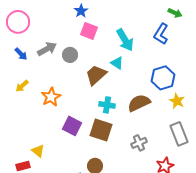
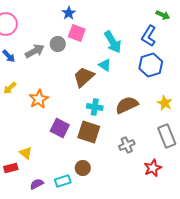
gray circle: (70, 55) -> (58, 44), moved
blue hexagon: (163, 78) -> (151, 65), moved

